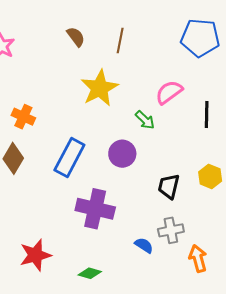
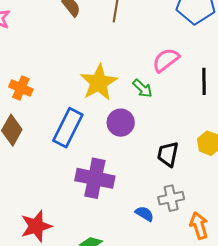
yellow star: (100, 88) -> (99, 83), moved

